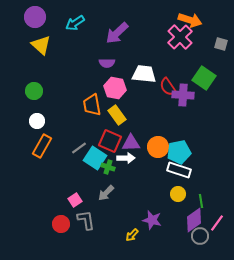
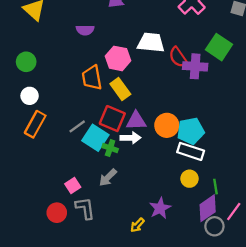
purple semicircle: (107, 63) -> (85, 30), moved
purple star: (152, 220) -> (160, 208), turned 30

